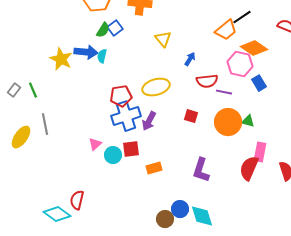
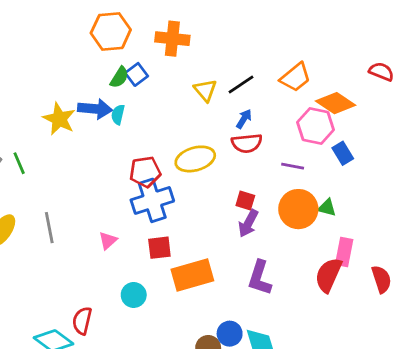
black line: (242, 17) -> (241, 84), moved
red semicircle: (207, 81) -> (247, 143), moved
purple arrow: (149, 121) -> (248, 223), moved
gray line: (45, 124) -> (49, 228), moved
cyan circle: (113, 155) -> (134, 295), moved
orange rectangle: (154, 168) -> (192, 275), size x1.8

